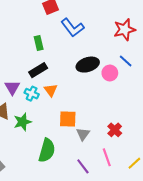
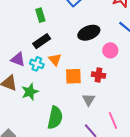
pink circle: (110, 73) -> (110, 50), moved
purple triangle: (12, 87) -> (18, 59), turned -35
orange square: (68, 119) -> (73, 76), moved
red cross: (115, 130) -> (98, 75), moved, turned -32

